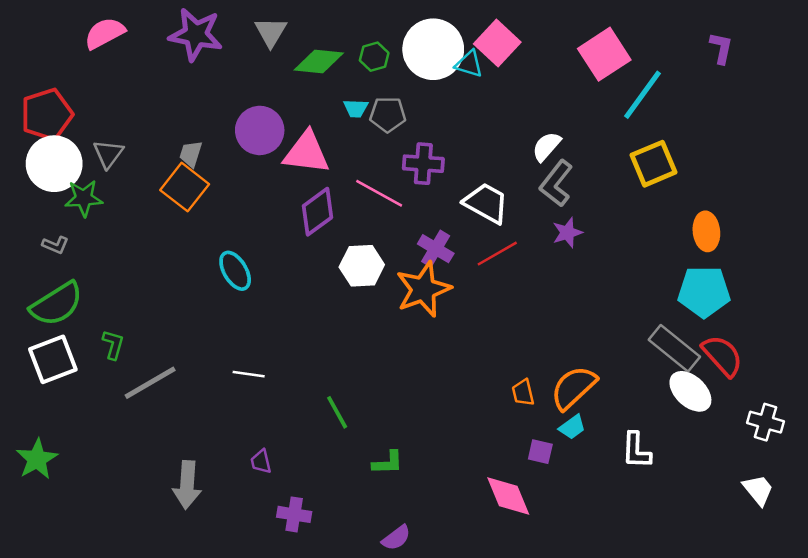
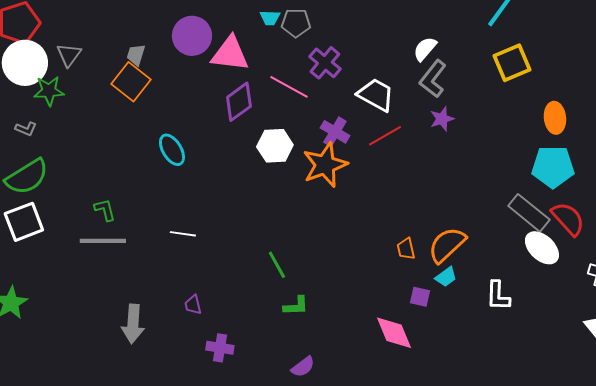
purple cross: (423, 164) -> (325, 63), turned 36
green L-shape: (113, 345) -> (105, 210), moved, turned -30
gray line: (150, 383) -> (103, 241), turned 30
green line: (337, 412) -> (277, 265), moved

